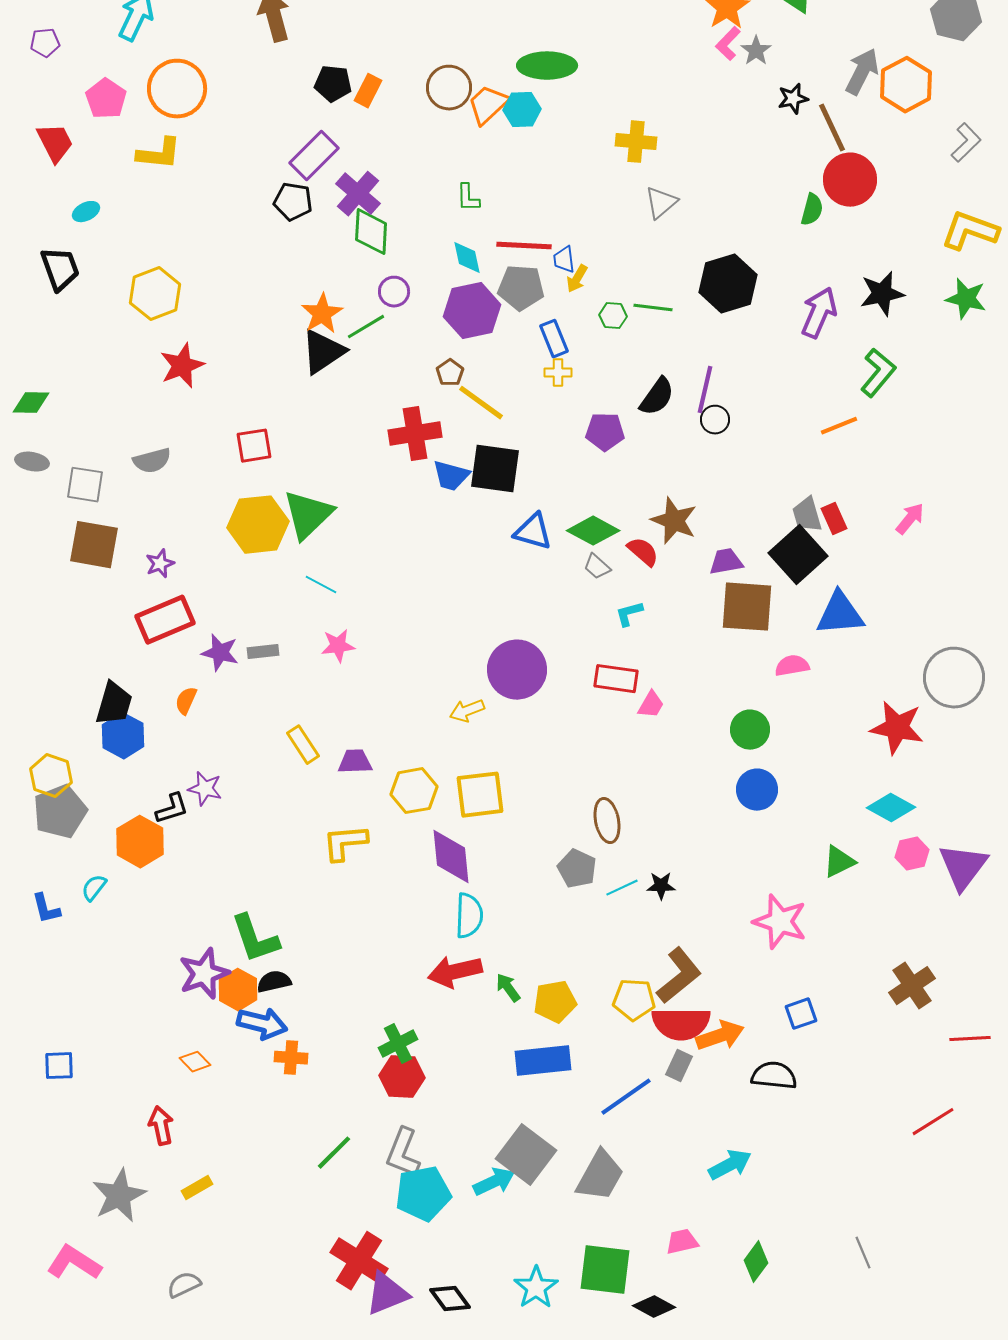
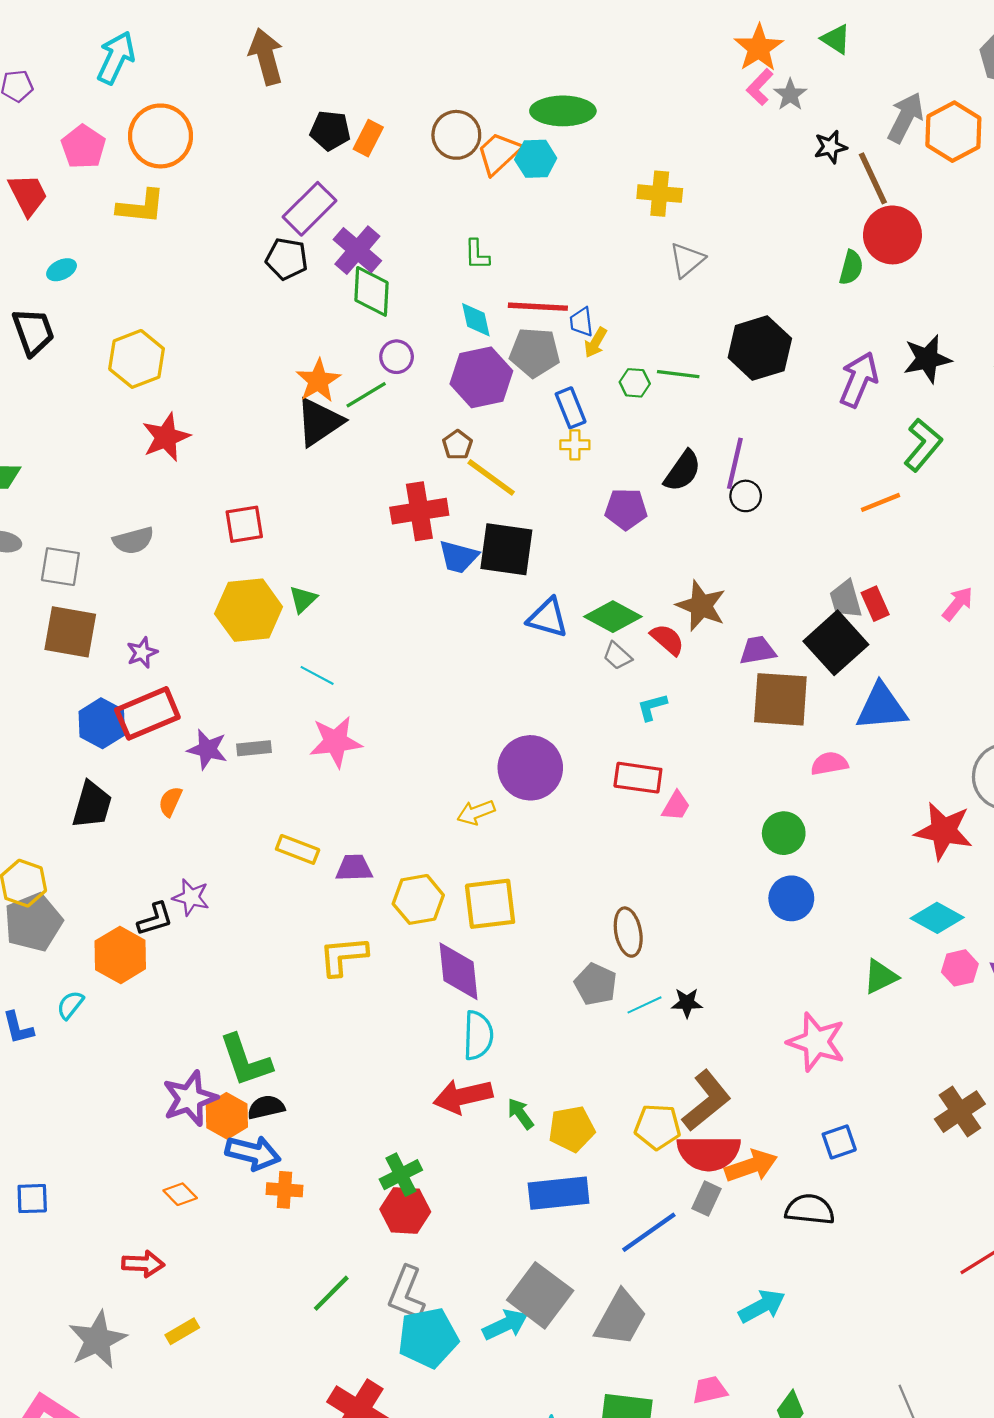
green triangle: (308, 515) -> (303, 599), size x0.5
pink star: (338, 646) -> (336, 742), size x1.4
blue hexagon: (123, 736) -> (102, 723), moved
yellow rectangle: (303, 745) -> (298, 849), turned -36
red arrow: (161, 1126) -> (143, 1264), turned 105

